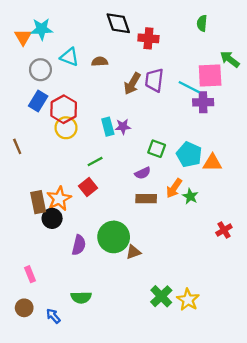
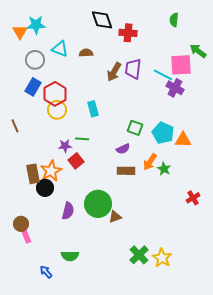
purple cross: (203, 102) -> (175, 88), turned 30
purple star: (123, 127) -> (65, 146), moved
green line: (95, 161) -> (82, 139), turned 32
brown circle: (24, 308) -> (21, 224), moved

